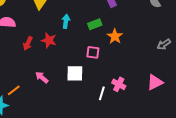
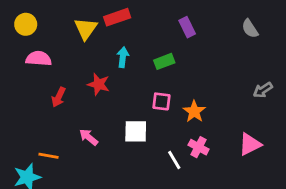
orange star: (115, 36) -> (194, 111), moved
red arrow: (28, 43) -> (59, 97), moved
orange line: (14, 90) -> (49, 156), turned 48
white line: (102, 93) -> (174, 160), turned -48

